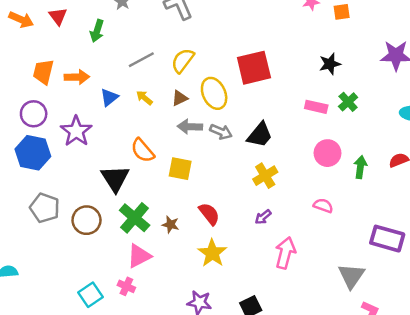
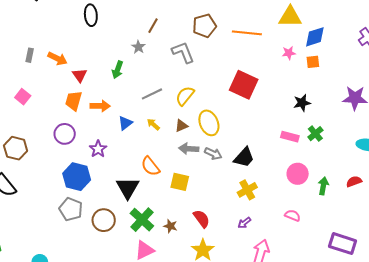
red triangle: (58, 16) -> (80, 75), moved
red square: (254, 68) -> (244, 85), moved, turned 36
purple star: (76, 131) -> (98, 149), size x0.7
blue hexagon: (33, 153) -> (77, 177), moved

